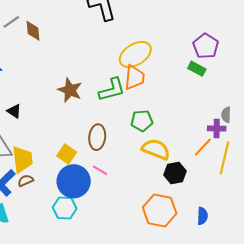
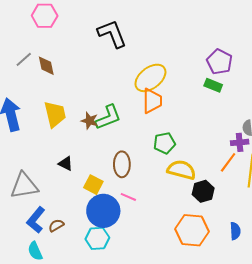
brown star: (70, 90) -> (90, 121), size x0.7
green L-shape: (112, 90) -> (108, 117), moved
black triangle: (14, 111) -> (66, 164), moved
yellow trapezoid: (22, 159) -> (55, 114), moved
brown semicircle: (26, 181) -> (56, 225), moved

